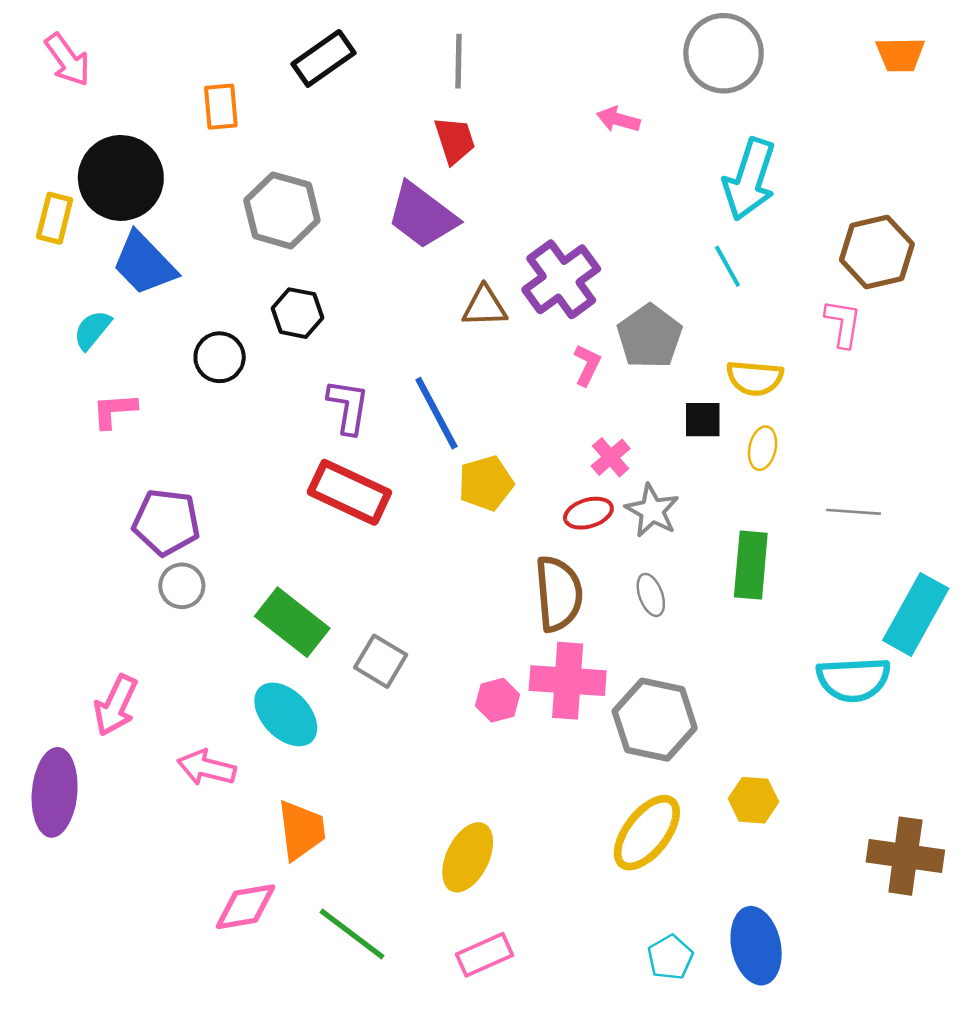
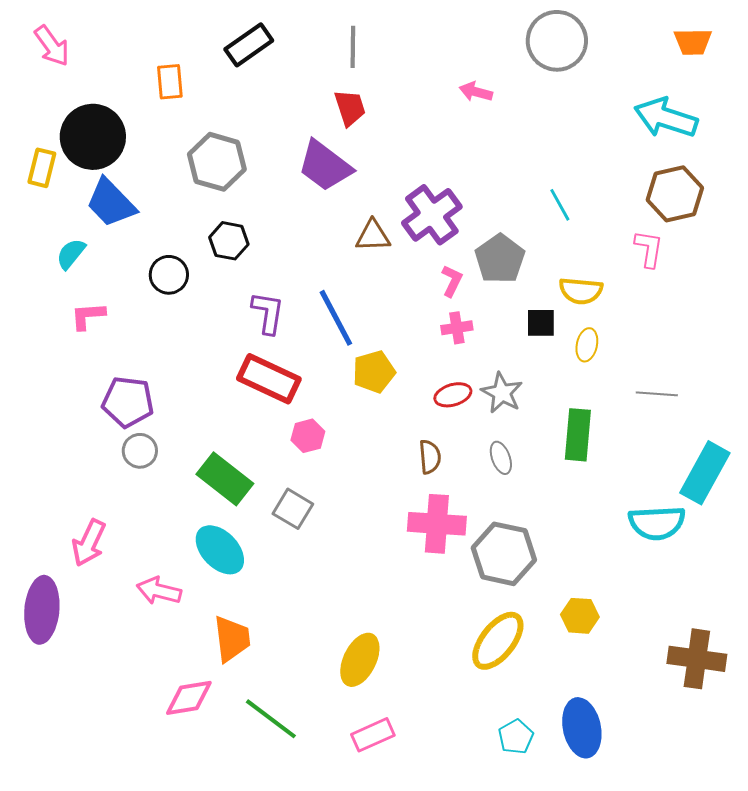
cyan arrow: (750, 179) -> (666, 118), moved, turned 90
pink cross: (611, 457) -> (457, 328), moved, turned 32
brown semicircle: (559, 594) -> (430, 457), size x0.6
pink hexagon: (498, 700) -> (308, 436), moved

